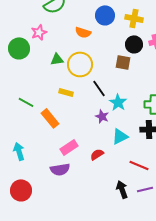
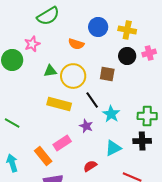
brown square: (123, 62) -> (107, 74), moved
yellow rectangle: (66, 92) -> (59, 104), size x1.6
green line: (26, 102) -> (12, 123), moved
purple star: (102, 116) -> (86, 126), moved
orange rectangle: (50, 118) -> (43, 156), moved
pink rectangle: (69, 147) -> (62, 143), moved

